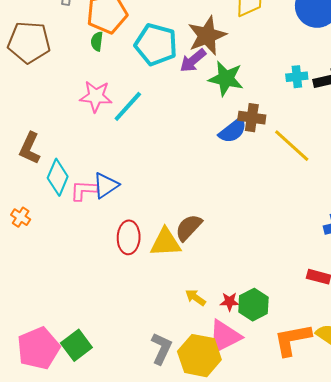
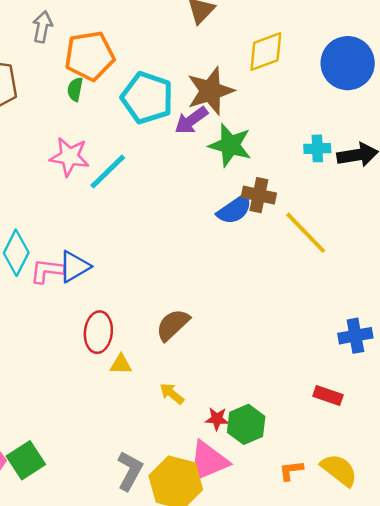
yellow triangle: (166, 242) -> (121, 364), moved, size x0.6
yellow arrow: (195, 298) -> (172, 394), moved
orange L-shape: (292, 340) -> (291, 470), size x0.5

